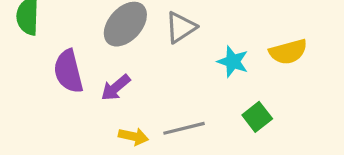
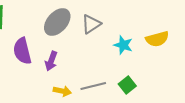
purple arrow: (116, 88) -> (51, 61), turned -30
green square: (257, 117) -> (127, 85), moved

